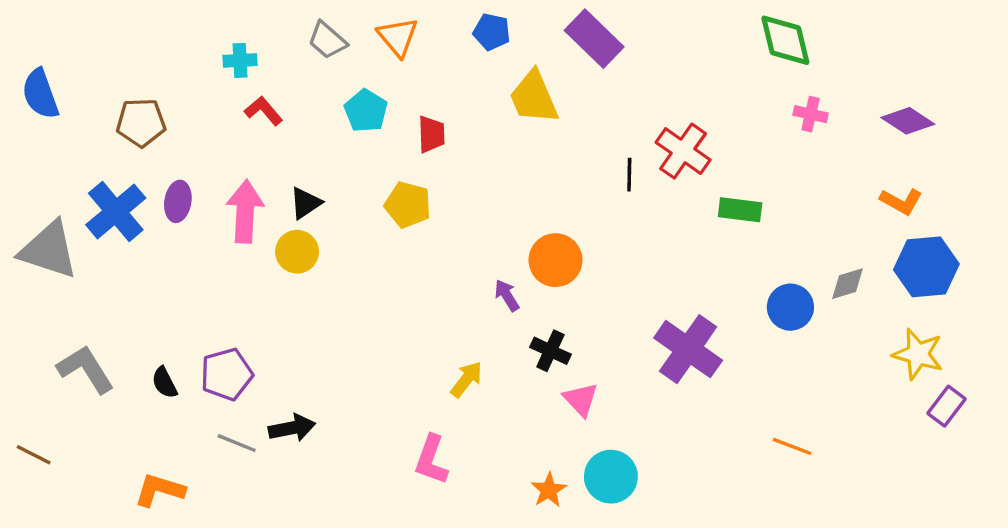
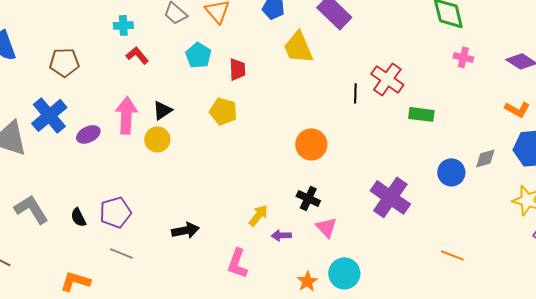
purple ellipse: (178, 201) -> (88, 134), moved, turned 55
purple arrow: (507, 295) -> (281, 235), moved, turned -60
black arrow: (292, 428) -> (185, 230), moved

